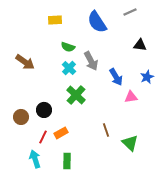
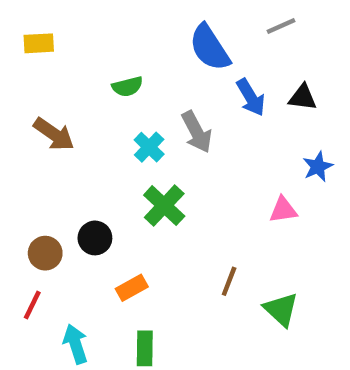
yellow rectangle: (55, 20) -> (39, 43), moved
green semicircle: (68, 47) -> (127, 87), moved, turned -32
blue arrow: (116, 77) -> (251, 97), moved
brown line: (106, 130) -> (229, 281), turned 40
red line: (43, 137) -> (32, 305), moved

